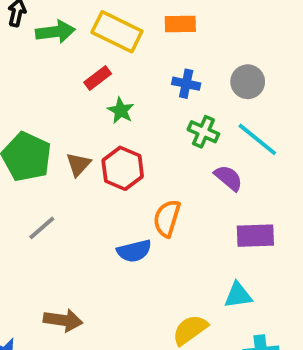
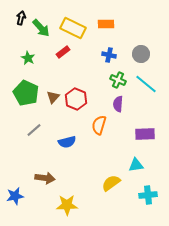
green arrow: (55, 32) -> (41, 28), turned 54
green star: (121, 111) -> (28, 58), moved
purple semicircle: (228, 178) -> (118, 104), moved, turned -126
blue semicircle: (134, 251) -> (67, 142), moved

